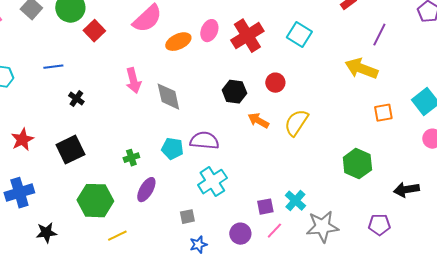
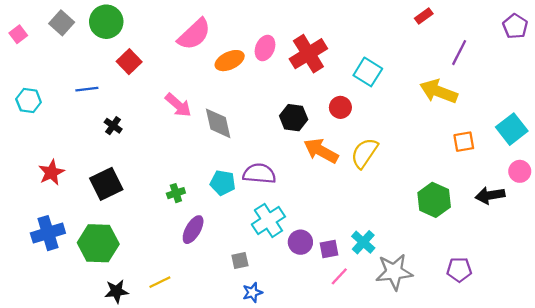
red square: (94, 31) -> (129, 62), moved
cyan square: (299, 35) -> (368, 72), moved
pink arrow: (133, 81) -> (178, 105), turned -35
orange arrow: (258, 121) -> (321, 151), size x1.4
black arrow: (406, 190) -> (490, 195), moved
green hexagon: (95, 201) -> (98, 243), moved
black star: (46, 233) -> (117, 291), moved
purple circle: (240, 234) -> (300, 242), moved

